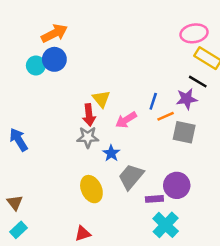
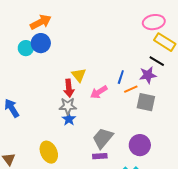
blue star: (111, 153) -> (69, 119), moved
yellow ellipse: (91, 189) -> (49, 152), moved
purple rectangle: (154, 199) -> (100, 156), moved

